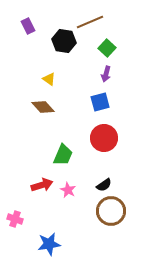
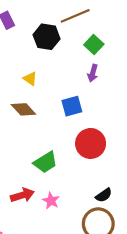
blue square: (100, 102) -> (72, 106), moved
green trapezoid: (63, 155) -> (45, 162), turned 35
black semicircle: (104, 185) -> (104, 195), moved

